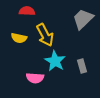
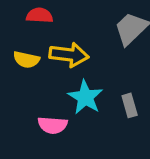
yellow arrow: (45, 35) -> (69, 55), turned -55

